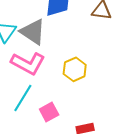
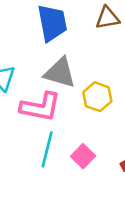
gray triangle: (33, 32) -> (60, 73), moved

